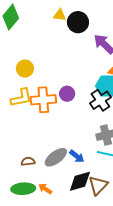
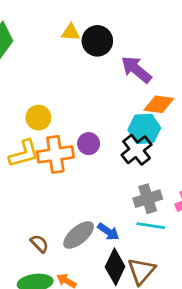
yellow circle: (25, 69) -> (38, 118), moved
brown semicircle: (28, 161) -> (39, 244), turned 56
black diamond: (80, 181) -> (115, 267), turned -45

